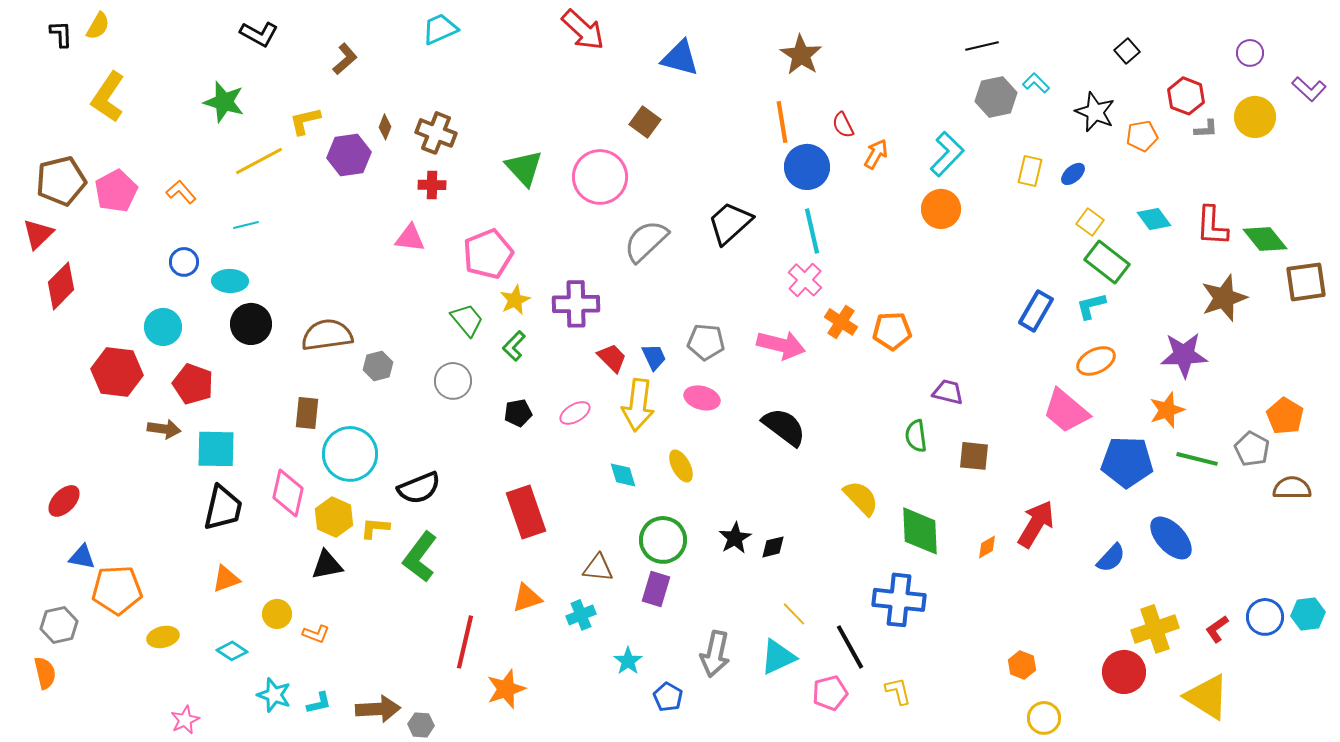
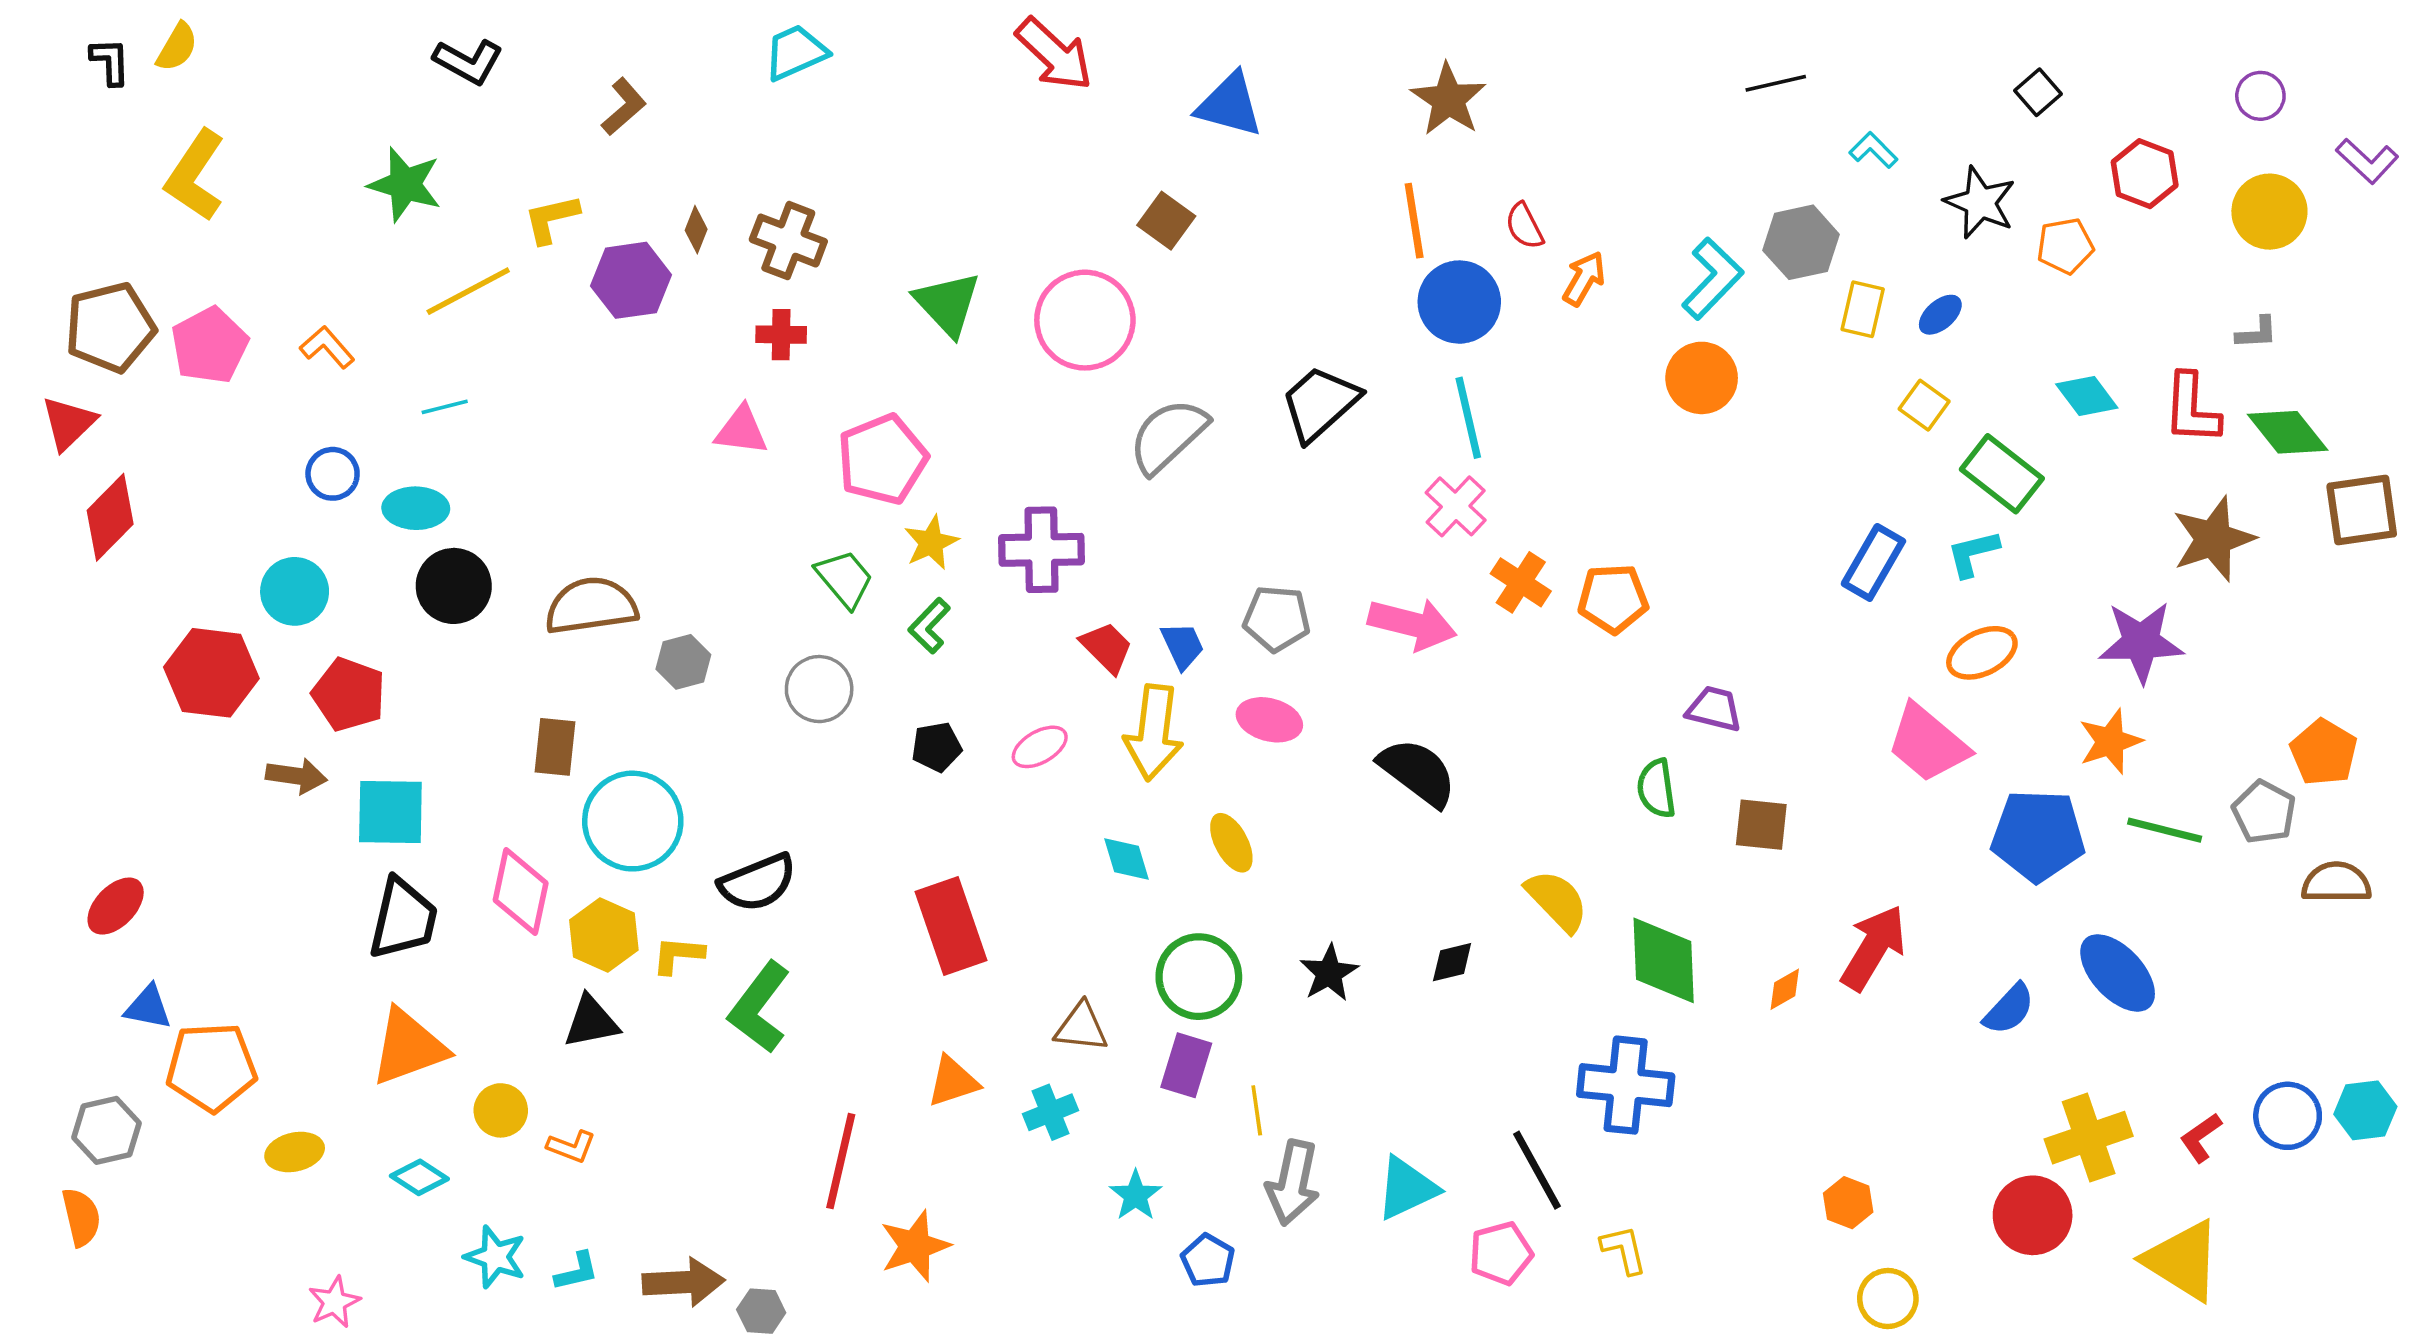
gray hexagon: (996, 97) -> (1801, 242), moved
gray L-shape: (1206, 129) -> (2257, 333), moved
yellow square: (1090, 222) -> (1924, 405), moved
black diamond: (773, 547) -> (1452, 962), moved
orange triangle: (226, 579) -> (409, 1047), size x1.6
yellow line: (794, 614) -> (1257, 1110), moved, turned 36

